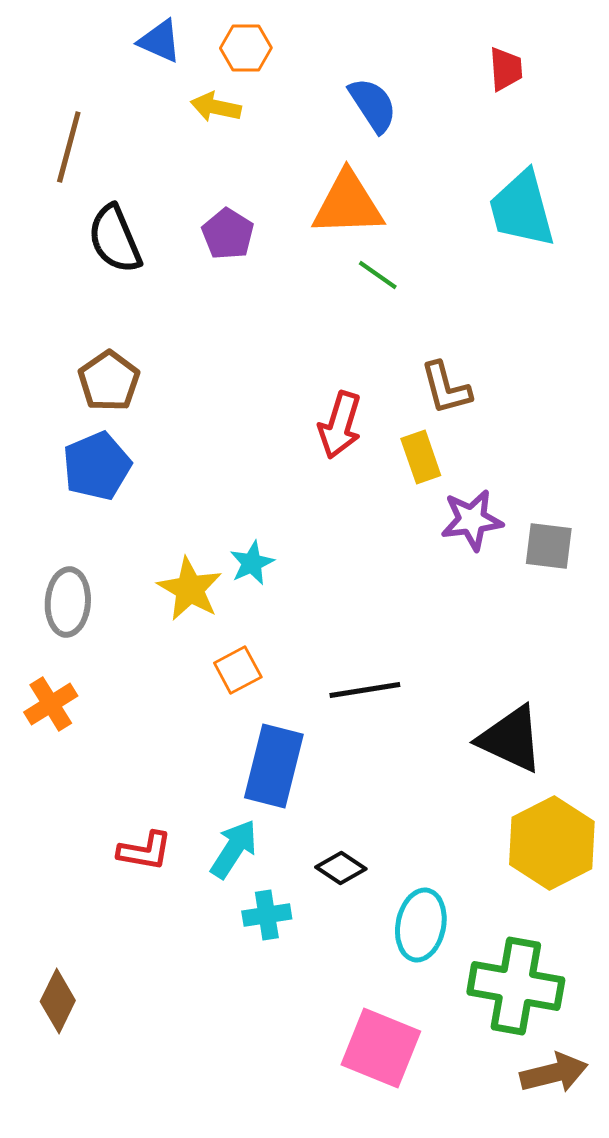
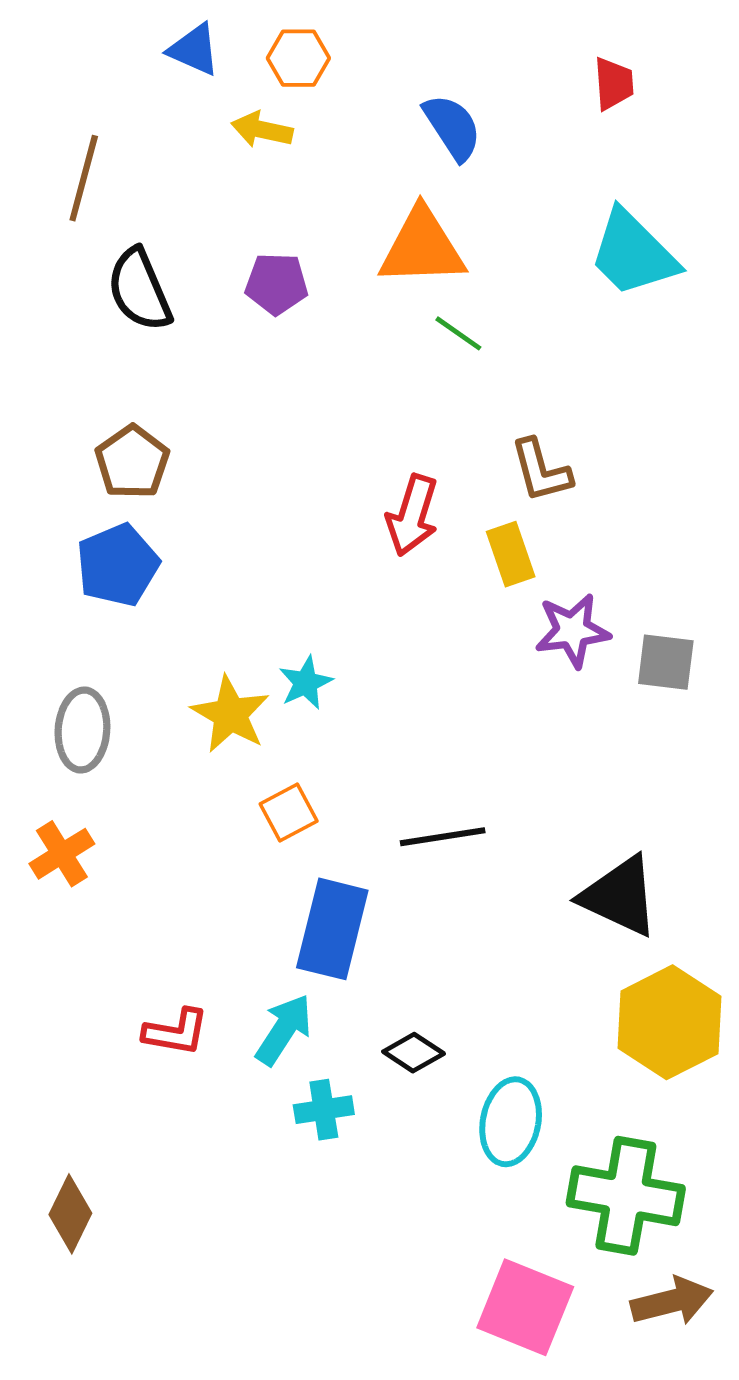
cyan trapezoid: (522, 209) -> (633, 253), turned -30
purple pentagon: (228, 234) -> (277, 284), turned -30
pink square: (381, 1048) -> (525, 1307), moved

